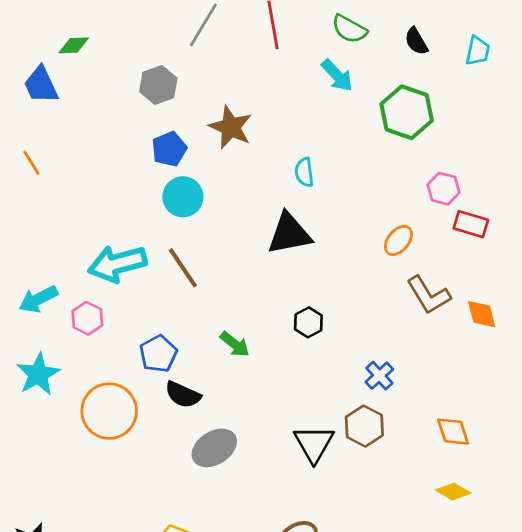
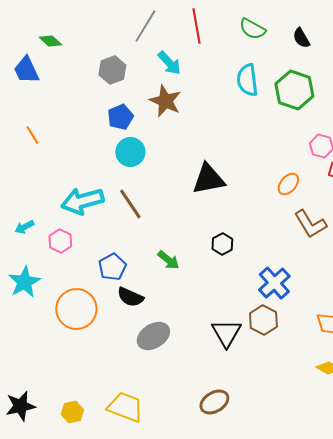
green diamond: (74, 45) -> (50, 41), turned 45
cyan arrow: (337, 75) -> (169, 63), moved
orange line: (31, 163) -> (32, 135), moved
cyan semicircle: (304, 172) -> (247, 80), moved, size x1.5
cyan arrow: (38, 299) -> (24, 227), size x0.7
blue cross: (379, 376) -> (274, 283), size x1.5

